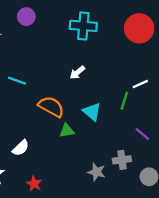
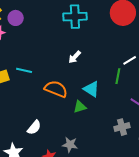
purple circle: (26, 17) -> (16, 18), moved
green triangle: (67, 131) -> (80, 107), moved
gray star: (97, 172) -> (70, 145), moved

